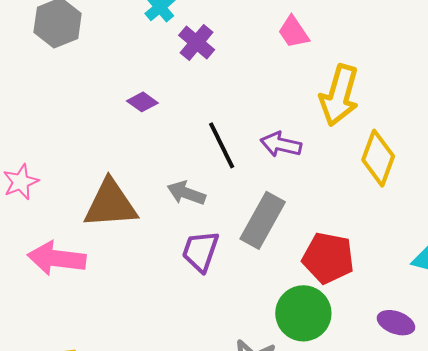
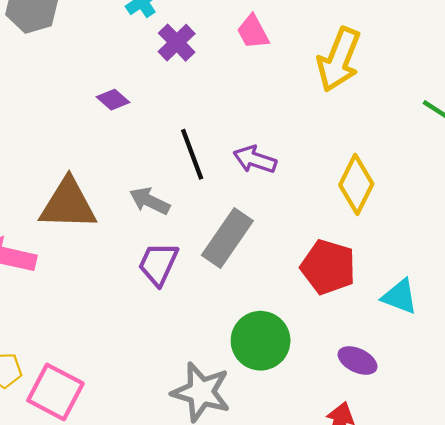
pink trapezoid: (294, 32) -> (253, 32), moved
yellow arrow: (339, 95) -> (339, 60), moved
red pentagon: (328, 258) -> (328, 267), moved

